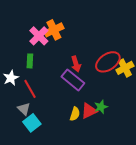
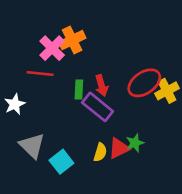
green rectangle: (30, 61) -> (79, 90), moved
red line: (30, 89) -> (40, 73), moved, turned -54
gray triangle: (24, 109) -> (32, 146), size x1.5
cyan square: (32, 123) -> (61, 162), moved

